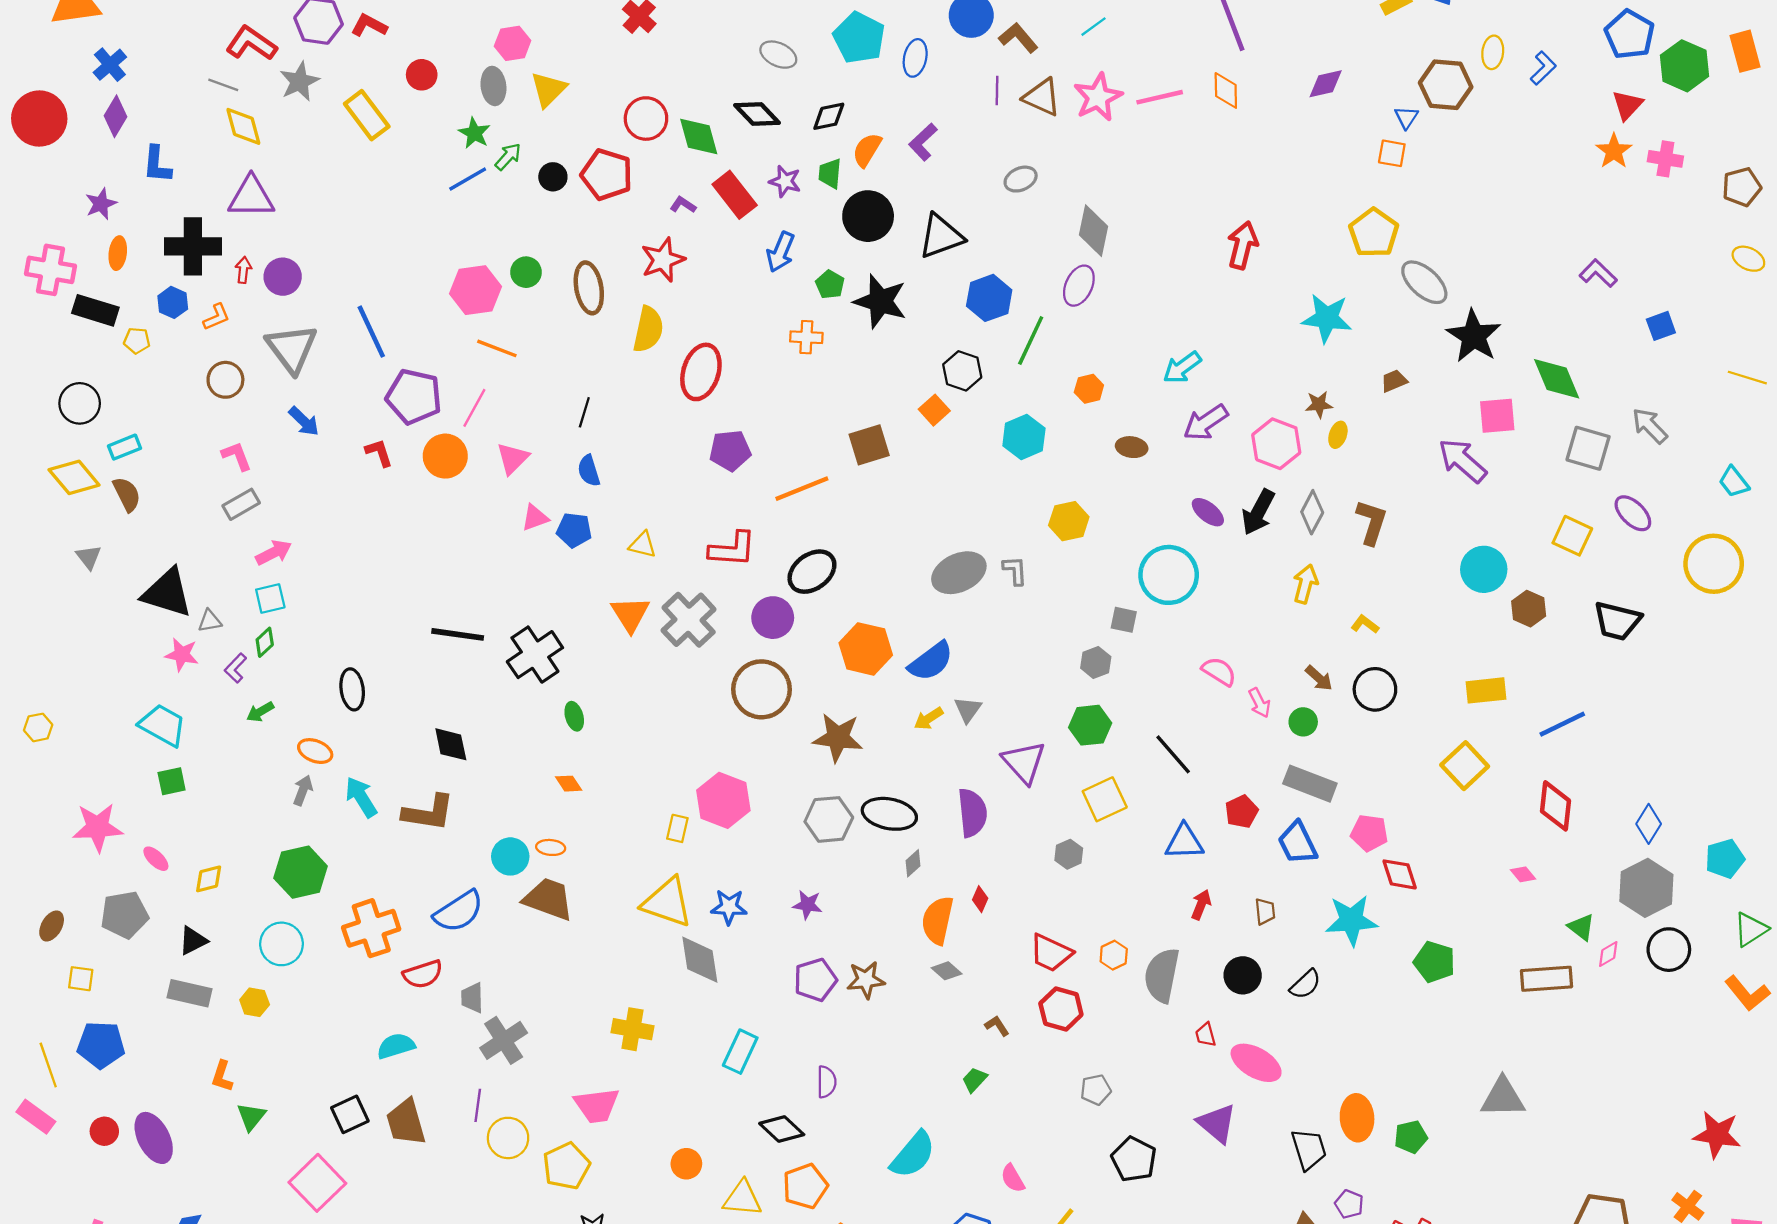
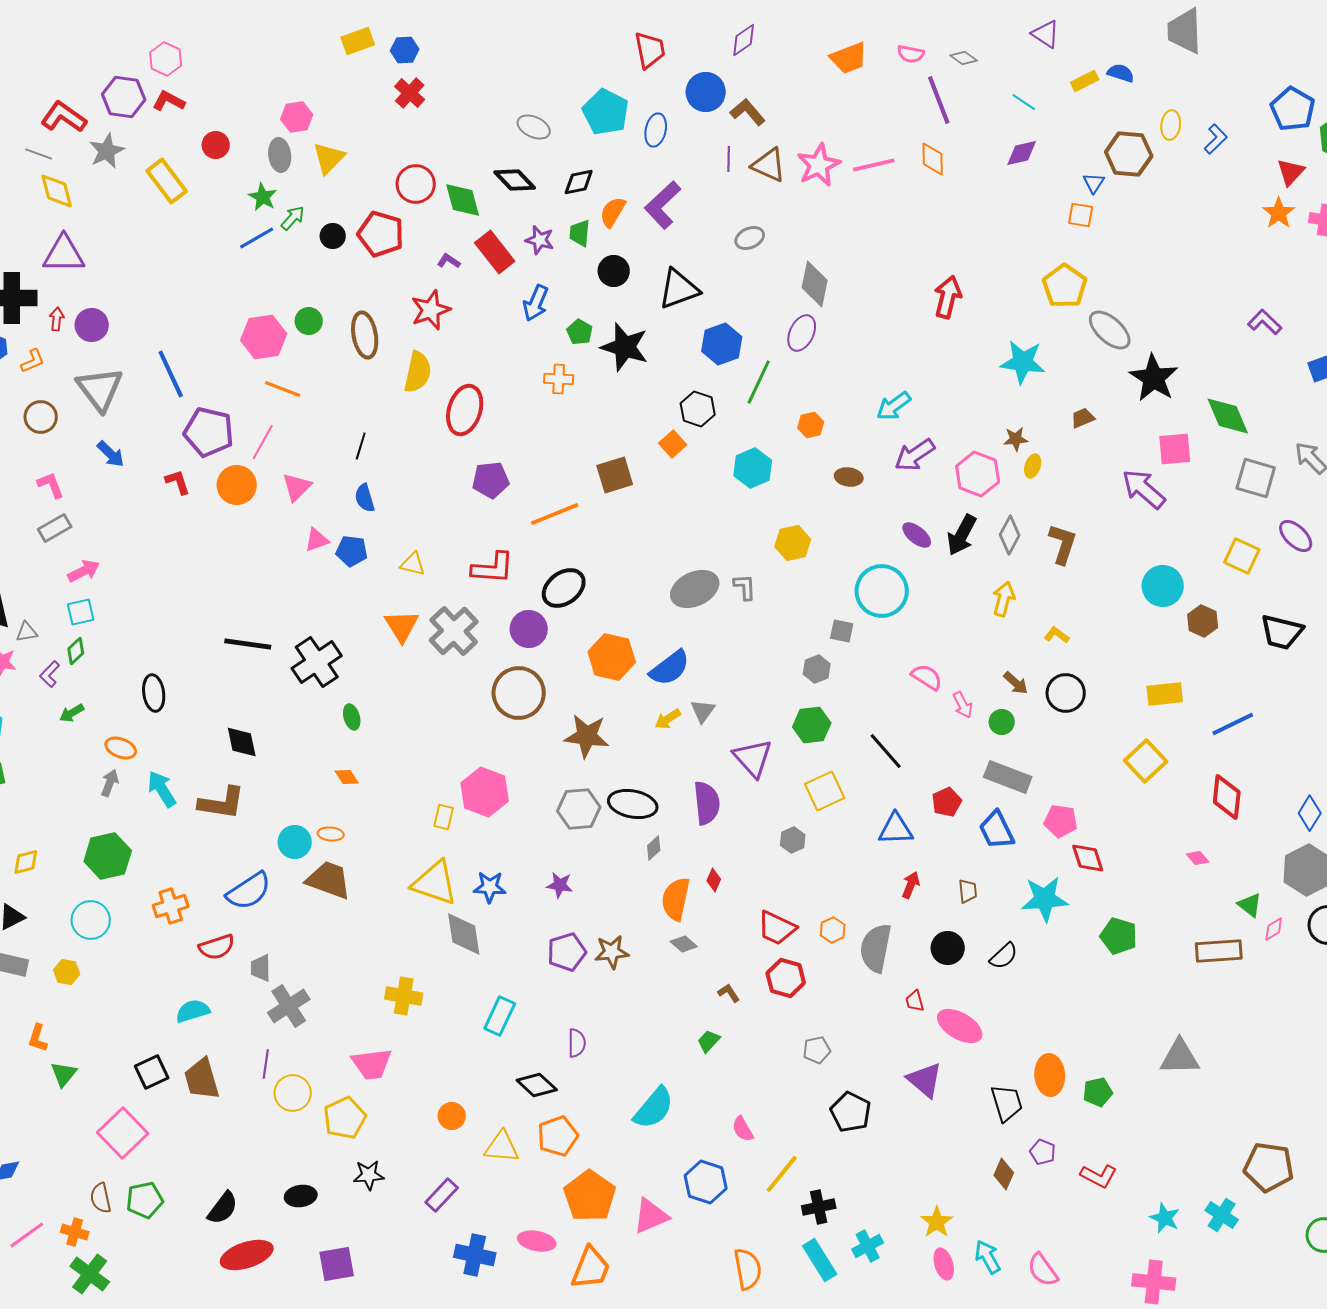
cyan line: (1093, 27) -> (1024, 102), moved, turned 70
purple L-shape: (923, 142) -> (663, 205), size x1.4
black circle: (868, 216) -> (614, 271), size x0.7
orange cross: (371, 928) -> (171, 906), size x0.7

